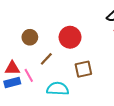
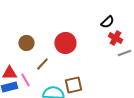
brown square: (83, 69) -> (73, 85), moved

